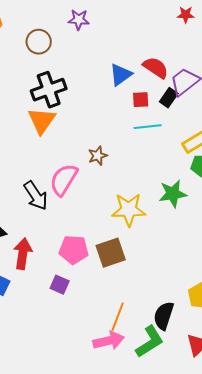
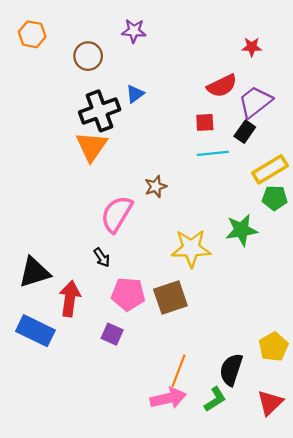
red star: (186, 15) -> (252, 47), moved
red semicircle: (156, 68) -> (222, 86), turned 120
blue triangle: (121, 75) -> (135, 94), moved, size x0.7
black rectangle: (169, 98) -> (245, 132), moved
black arrow: (36, 196) -> (102, 257), moved, size x0.6
green L-shape: (150, 342) -> (215, 399), size x0.7

